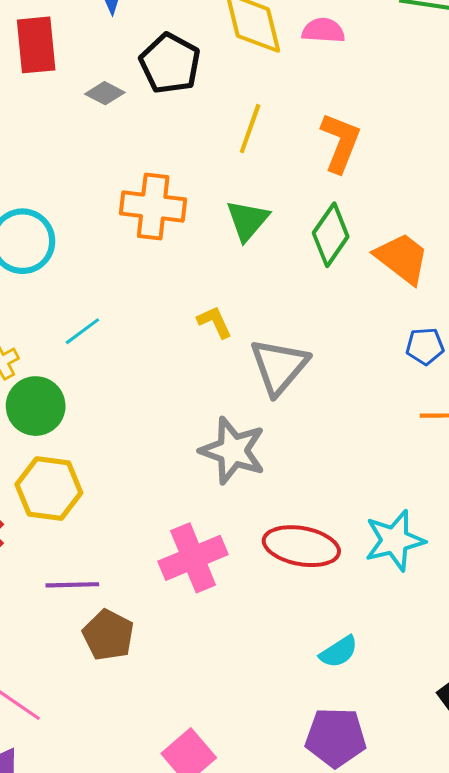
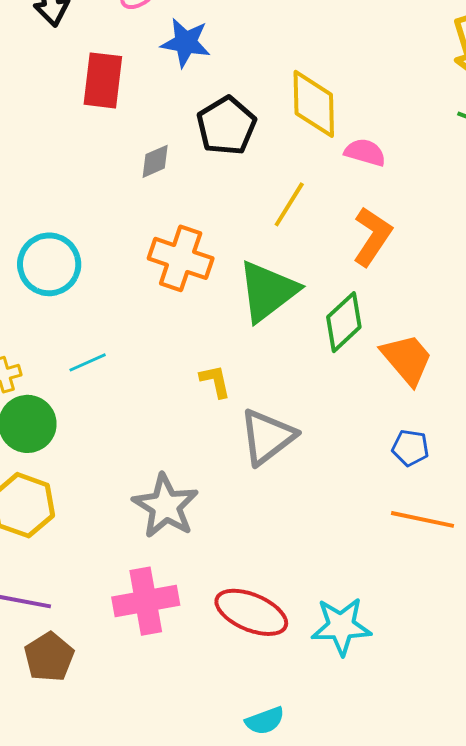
pink semicircle: (323, 30) -> (365, 152), moved
gray diamond: (105, 93) -> (155, 161), moved, turned -63
green triangle: (247, 220) -> (268, 291), size x1.5
gray star: (233, 451) -> (166, 506), moved

